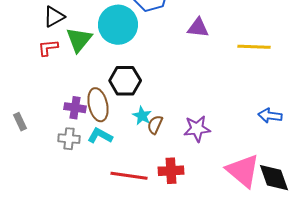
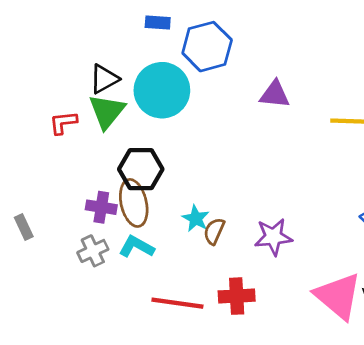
black triangle: (54, 17) -> (104, 79), moved
black hexagon: (125, 81) -> (141, 169), moved
gray cross: (69, 139) -> (93, 251), turned -30

